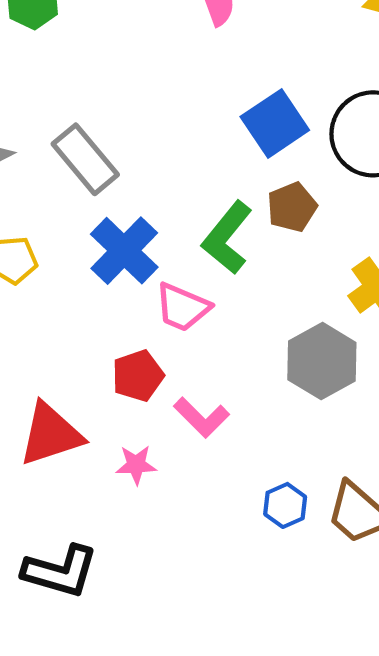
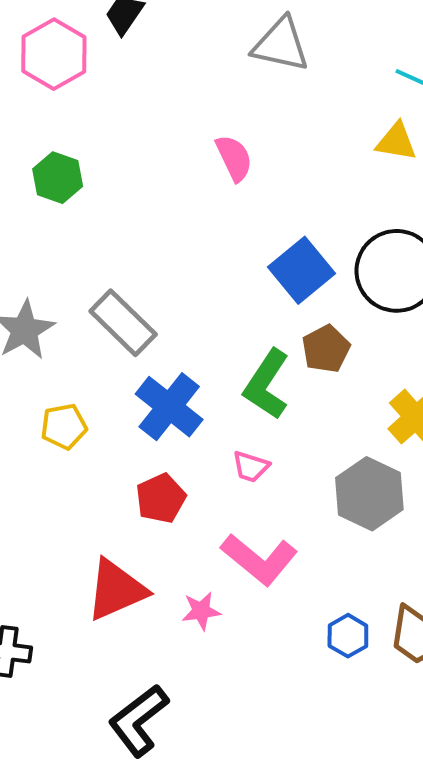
pink trapezoid: (182, 307) -> (251, 467), moved, size x0.7
red pentagon: (138, 376) -> (161, 498), moved
pink L-shape: (201, 417) -> (259, 559), size x1.4
black L-shape: (60, 571) -> (139, 720), turned 132

